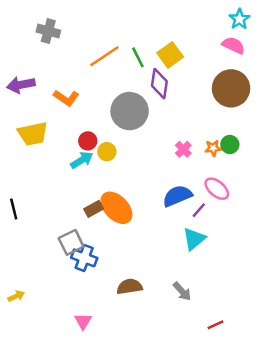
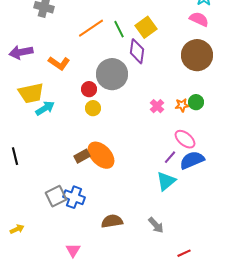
red circle: (88, 141) -> (89, 89), moved
cyan arrow: (82, 160) -> (45, 108), moved
blue semicircle: (177, 196) -> (192, 160), moved
gray square: (71, 242) -> (56, 196), moved

